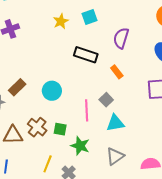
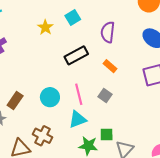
black rectangle: (86, 55) -> (76, 55), turned -35
pink line: (87, 110) -> (79, 94), moved
cyan triangle: (115, 123) -> (77, 119), moved
green square: (60, 129) -> (107, 135), moved

